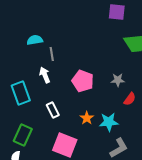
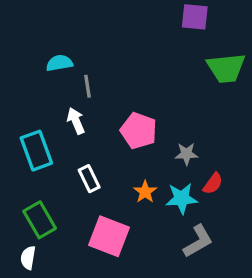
gray star: (118, 80) -> (186, 154), moved
red semicircle: (130, 99) -> (213, 184), moved
green rectangle: (23, 135) -> (40, 220), turned -55

